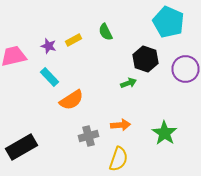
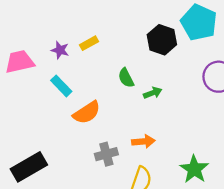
green semicircle: (106, 32) -> (126, 78), moved
black hexagon: (146, 59) -> (162, 40), moved
green star: (164, 133) -> (194, 169), moved

